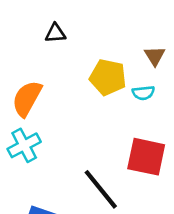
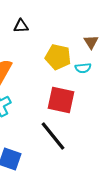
red square: (146, 157) -> (61, 100), moved

